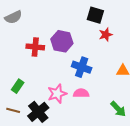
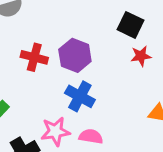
blue cross: (82, 67) -> (80, 96), moved

